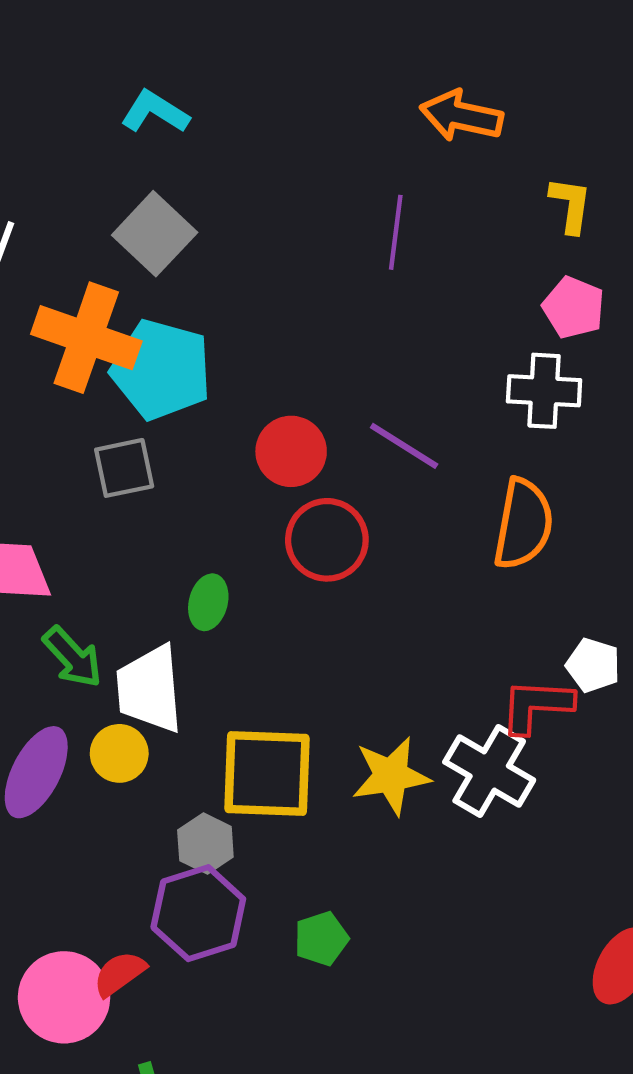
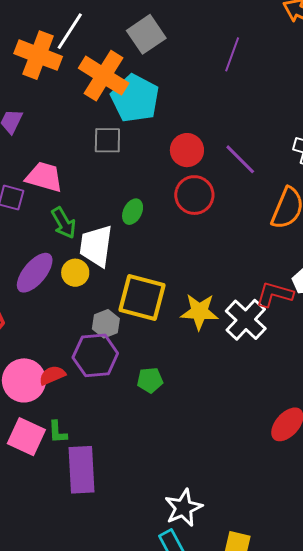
purple line: (396, 232) -> (232, 54), moved

